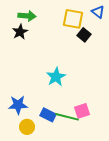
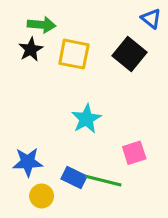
yellow square: (73, 19) -> (74, 54), moved
black square: (84, 35) -> (130, 54), size x1.5
pink square: (82, 111) -> (134, 153), moved

